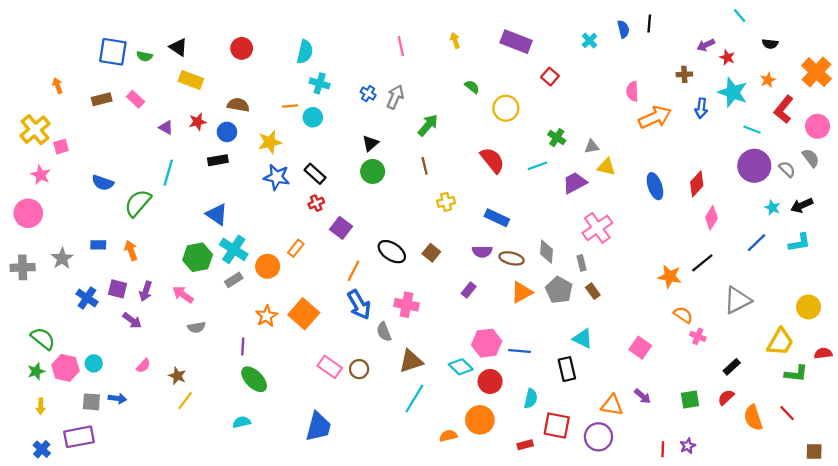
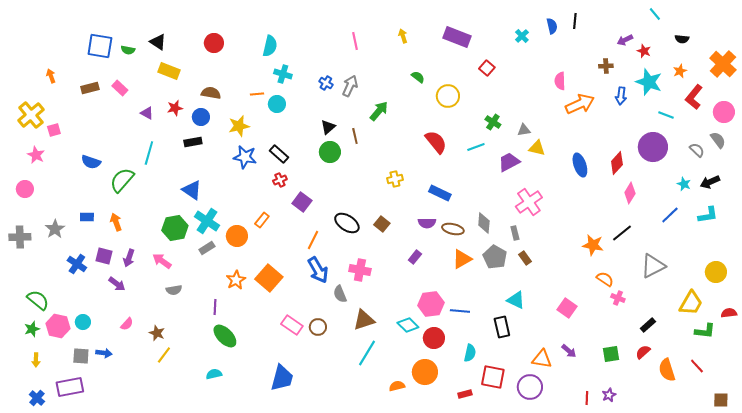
brown line: (425, 166) -> (355, 136), moved
purple circle: (754, 166) -> (653, 147), moved
pink circle: (28, 213) -> (25, 189), size x0.7

